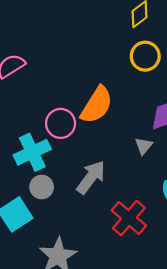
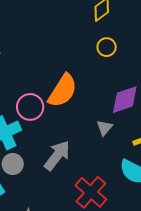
yellow circle: (145, 56) -> (107, 47), size x0.7

